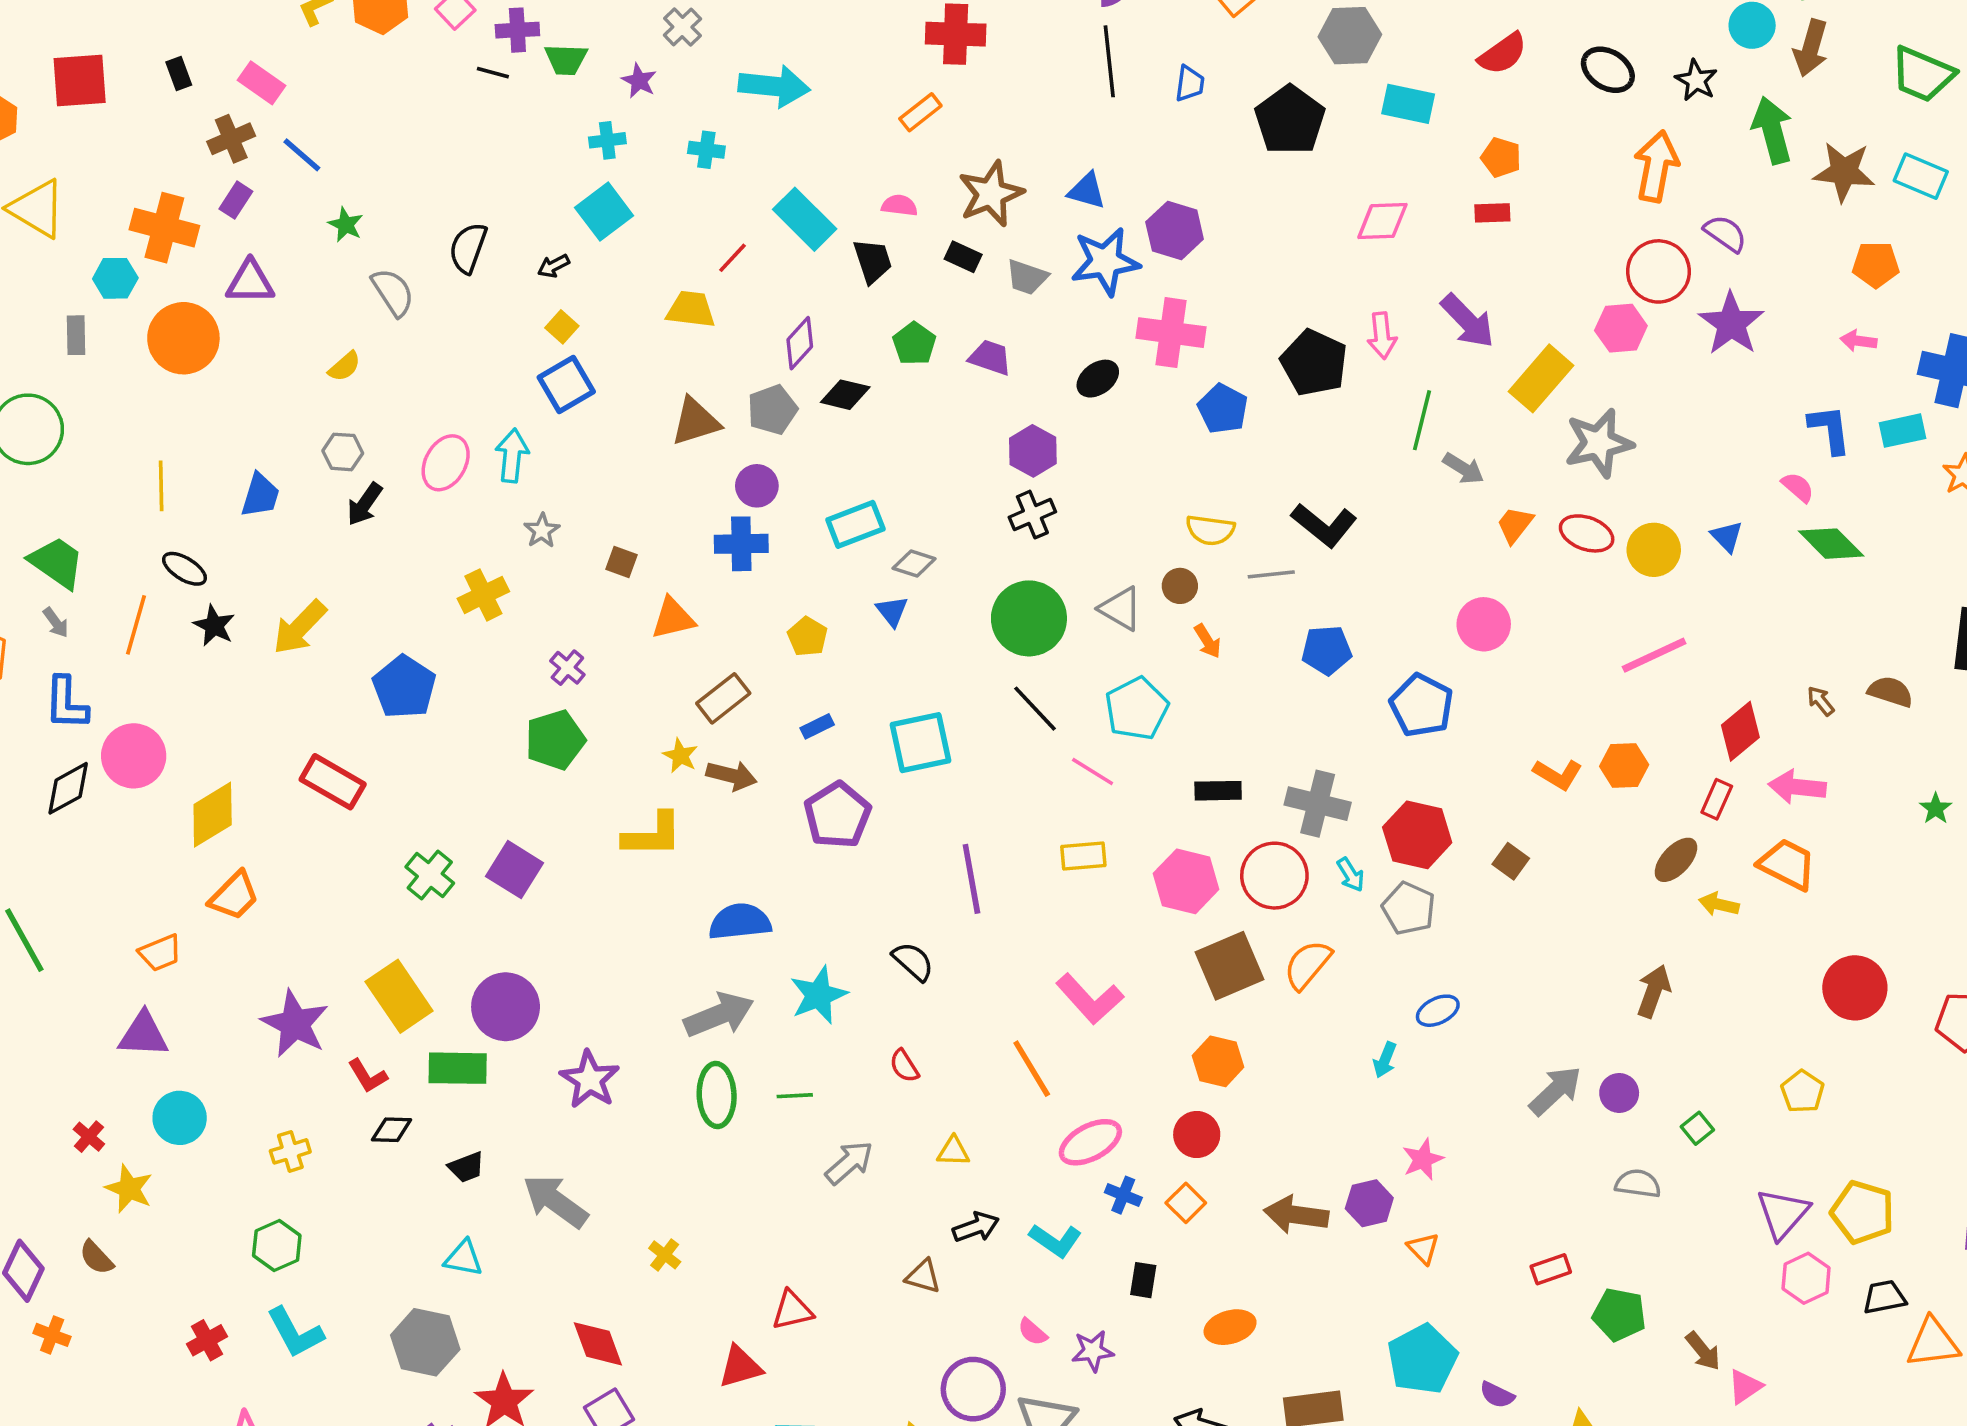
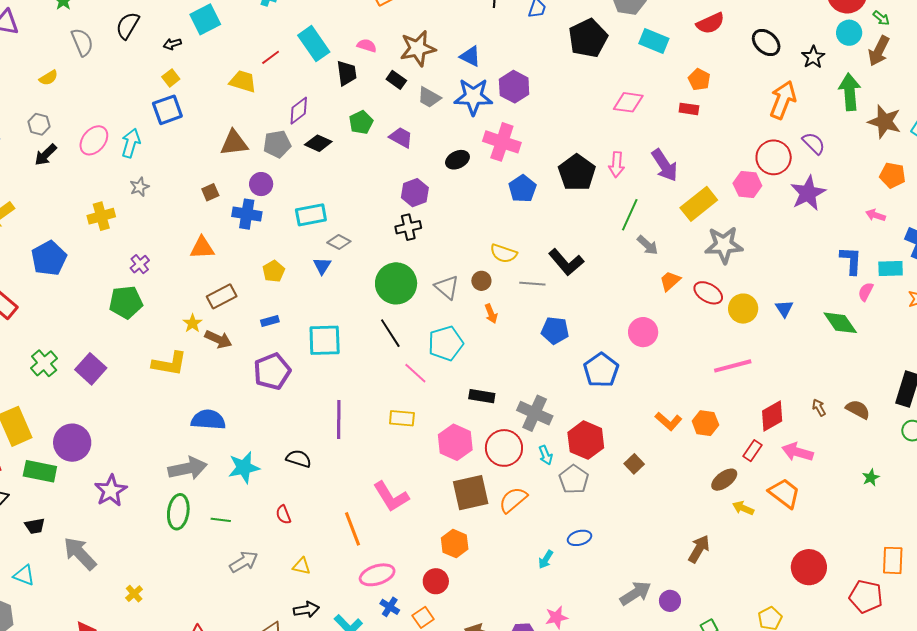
pink semicircle: (1798, 487) -> (866, 292), moved, turned -114
brown square: (622, 562) -> (210, 192), moved, turned 36
black semicircle: (913, 961) -> (299, 459), turned -35

